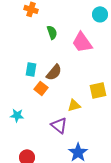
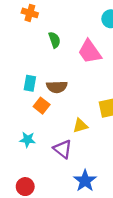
brown semicircle: (54, 72) -> (57, 87), turned 48
cyan star: (17, 115) -> (28, 140), moved

